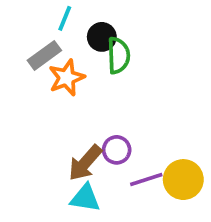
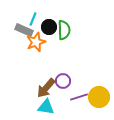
cyan line: (65, 18) -> (33, 19), moved
black circle: (102, 37) -> (49, 27), moved
gray rectangle: (44, 55) -> (24, 30), turned 60

